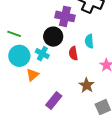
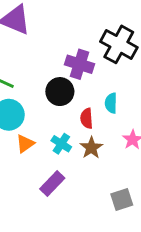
cyan cross: (42, 54) -> (61, 144), moved
brown star: (87, 85) -> (91, 148), moved

